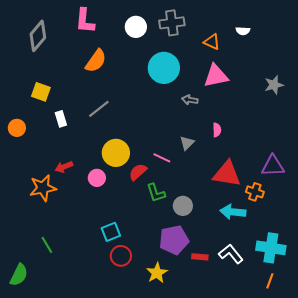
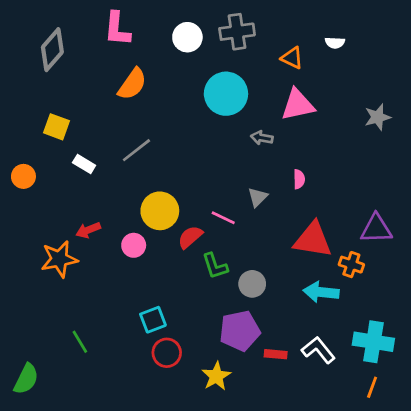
white rectangle: (61, 119) -> (84, 164), turned -42
green line: (47, 245) -> (80, 342), moved

